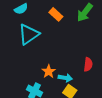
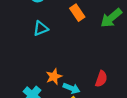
cyan triangle: (29, 34) -> (41, 28), size x0.6

